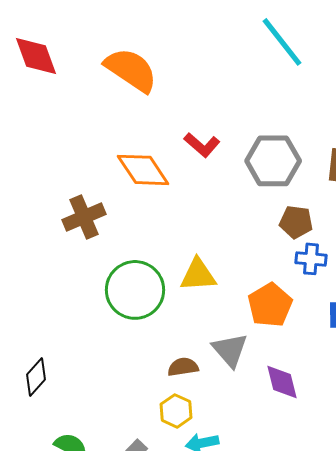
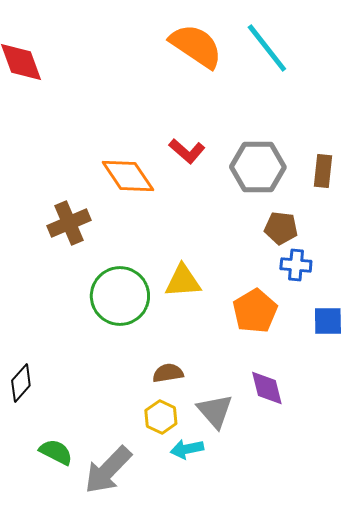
orange semicircle: (131, 70) -> (196, 46), moved
gray triangle: (230, 350) -> (215, 411), moved

